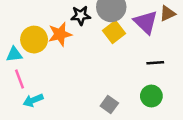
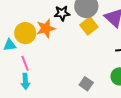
pink line: (19, 79) -> (25, 63), moved
cyan arrow: (33, 100) -> (25, 81), turned -70

